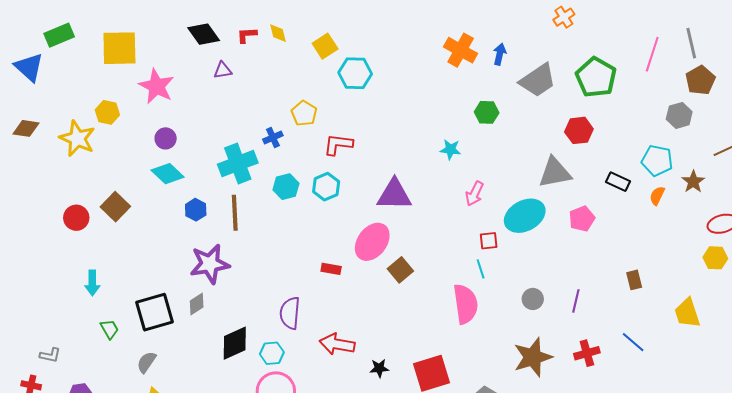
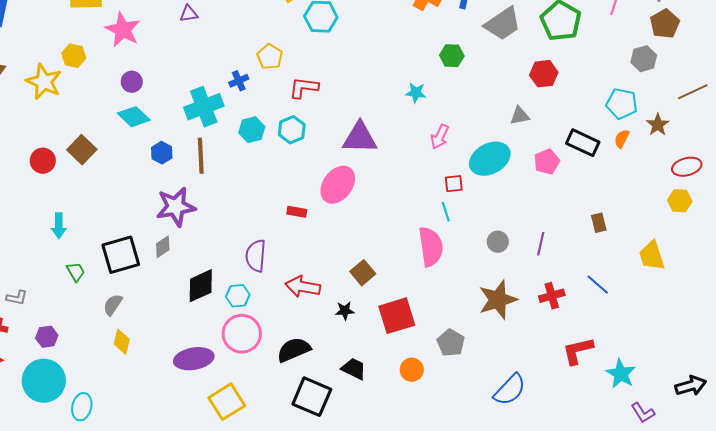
gray triangle: (555, 173) -> (520, 116), size x0.6
black rectangle: (618, 182) -> (583, 143), moved, size x1.4
brown square: (400, 270) -> (363, 273), moved

